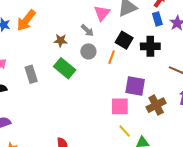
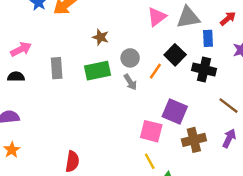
blue rectangle: (157, 19) -> (208, 38), moved
gray arrow: (87, 30) -> (130, 82), moved
green rectangle: (65, 68) -> (97, 71), turned -65

